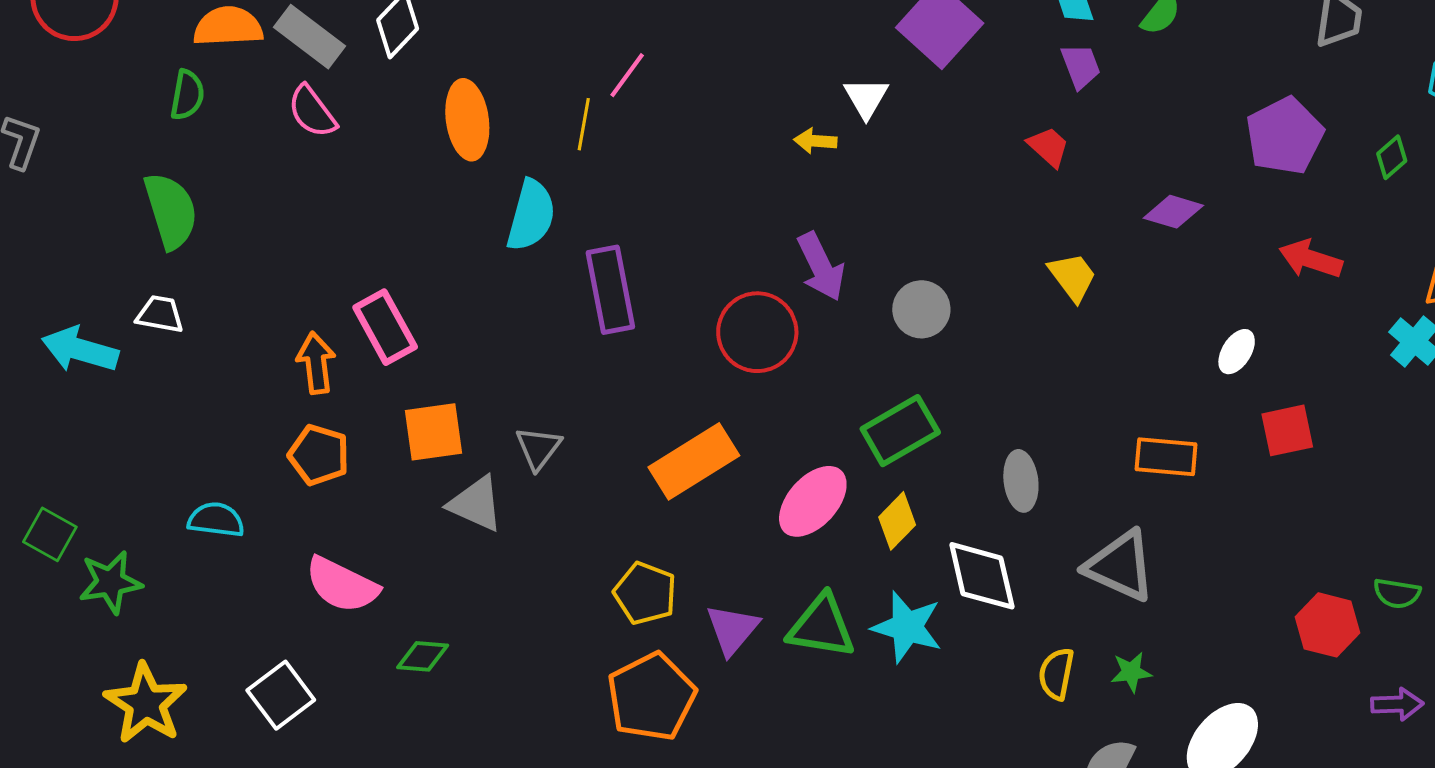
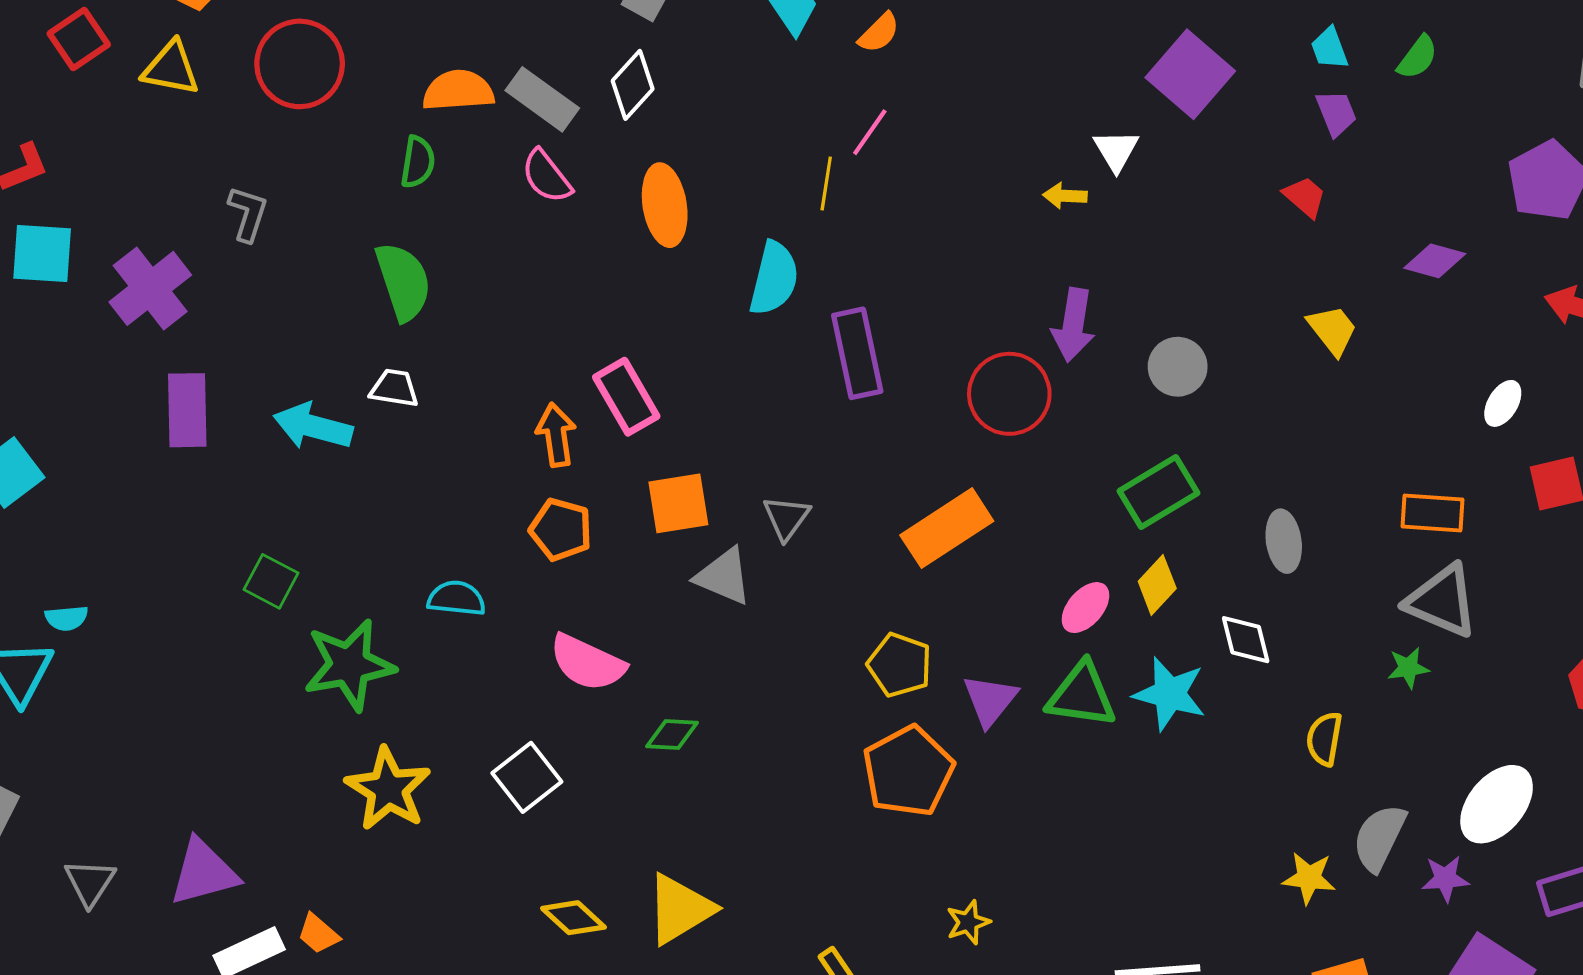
orange ellipse: (467, 120) -> (665, 205), moved
purple arrow: (821, 267) -> (1073, 325), turned 36
pink ellipse: (813, 501) -> (1085, 608), moved, size x0.7
green square: (50, 534) -> (271, 581), moved
gray triangle: (1120, 566) -> (1442, 601), moved
white diamond: (982, 576) -> (1246, 640), size x0.7
green star: (110, 582) -> (349, 665), size x1.4
green star: (1131, 672) -> (1408, 668), moved

